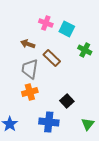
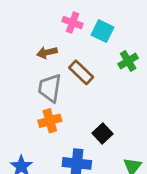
brown arrow: (28, 44) -> (47, 52), turned -32
green cross: (85, 50) -> (128, 61), turned 32

